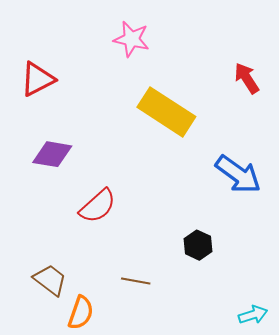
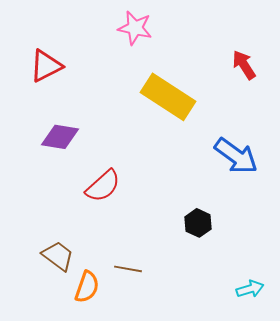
brown line: (136, 281) -> (128, 269), moved

